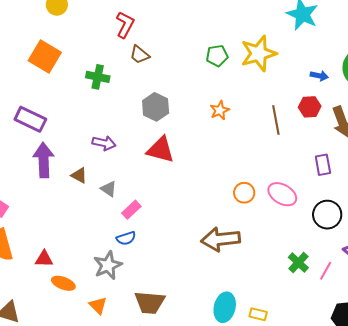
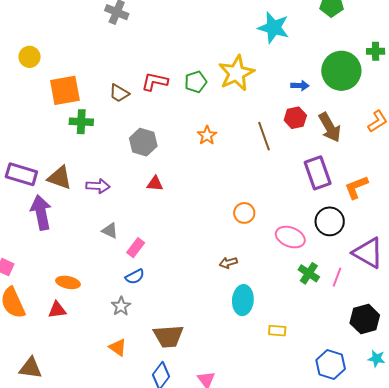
red L-shape: (125, 25) -> (155, 82), moved, turned -96
orange square: (45, 57) -> (65, 90), moved, turned -32
red triangle: (161, 150) -> (155, 184), size x0.6
purple rectangle: (323, 165) -> (318, 173), size x1.5
brown triangle: (79, 175) -> (60, 178), moved, size x1.5
pink ellipse: (282, 194) -> (290, 237), moved
brown arrow: (221, 239) -> (228, 263), size x0.5
gray star: (108, 265) -> (121, 306), size x0.7
orange ellipse: (63, 283) -> (68, 282), moved
cyan ellipse: (225, 307) -> (243, 300), moved

